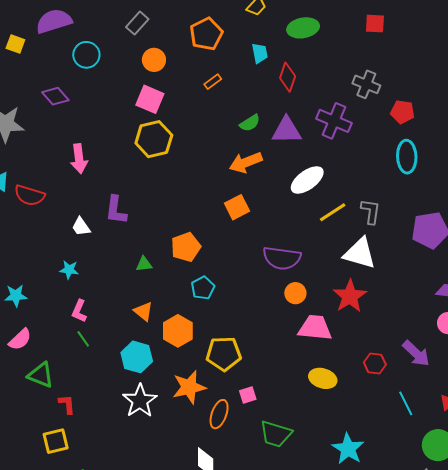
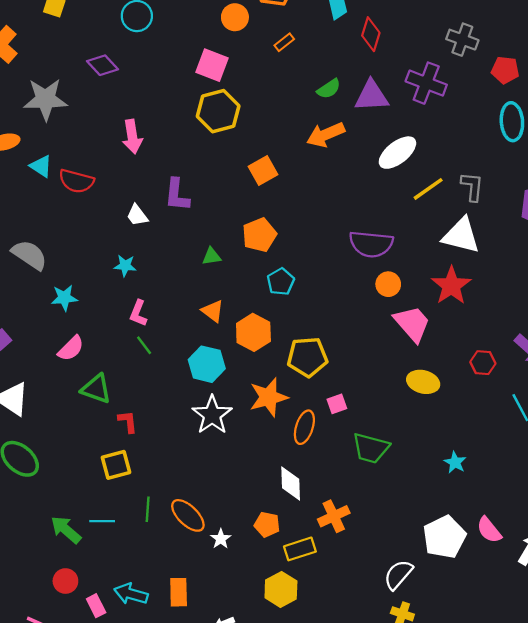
orange circle: (154, 60) -> (235, 17), moved
orange square: (237, 207) -> (263, 170), moved
pink trapezoid: (315, 328) -> (412, 324), turned 45
cyan star: (348, 449) -> (455, 462), size x0.6

